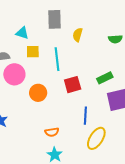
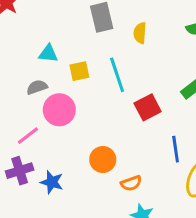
cyan triangle: (22, 33) -> (48, 54), moved
orange circle: (38, 93) -> (103, 160), moved

